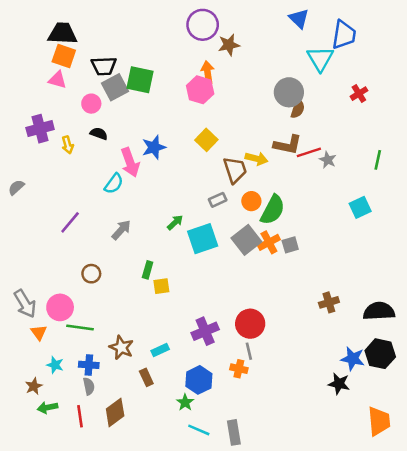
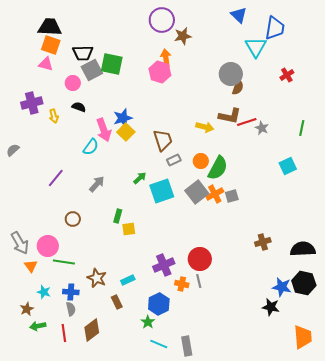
yellow square: (206, 140) -> (126, 132), moved
brown trapezoid: (235, 170) -> (163, 140), moved
orange cross: (239, 369) -> (182, 284), moved

